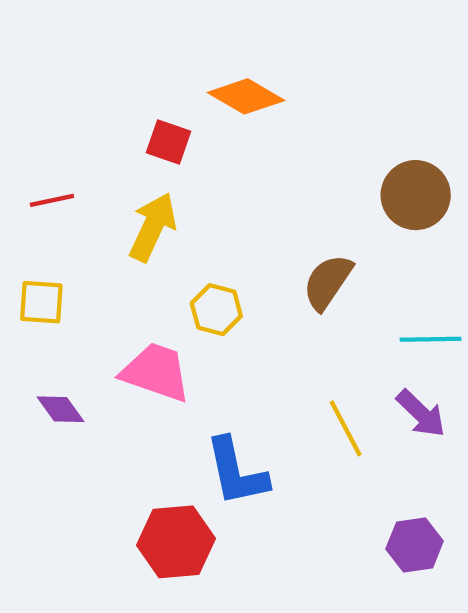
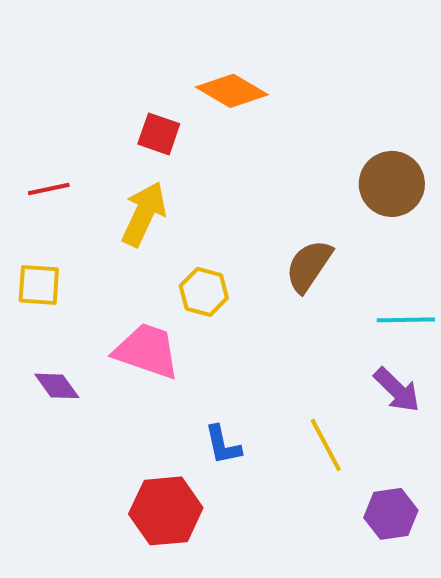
yellow line: (346, 428) -> (326, 445), moved
blue L-shape: (236, 472) -> (223, 445), size x0.6

